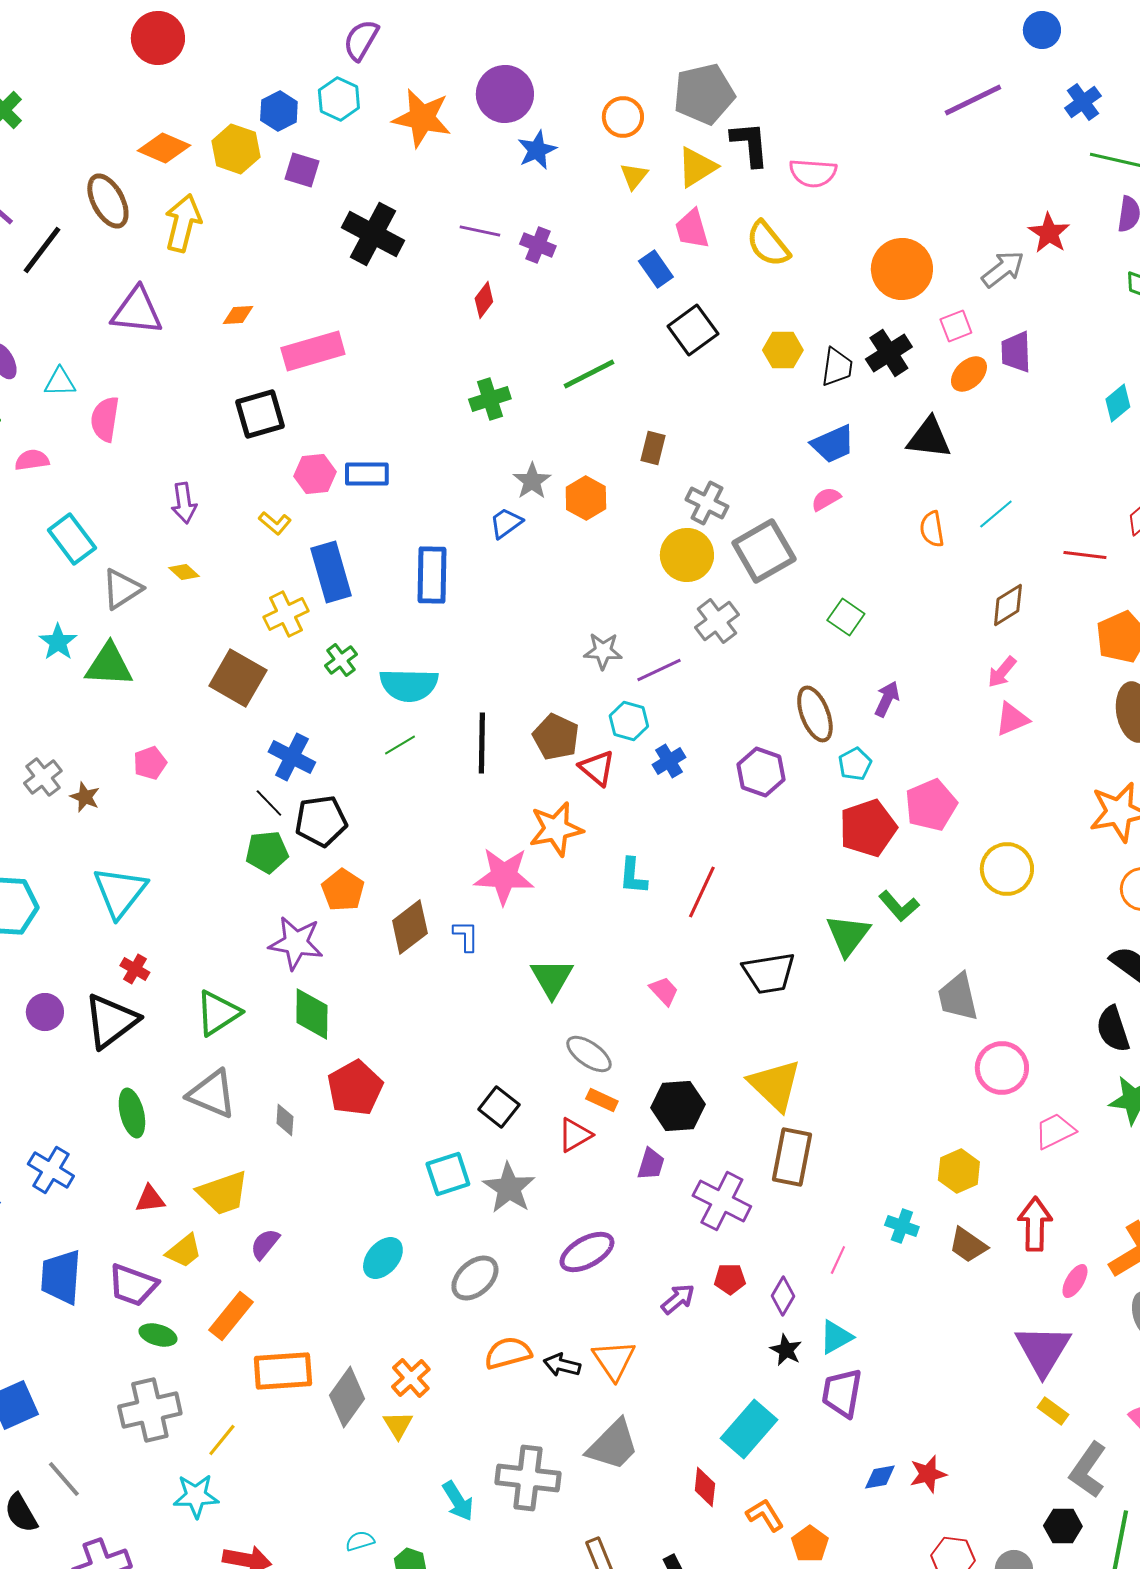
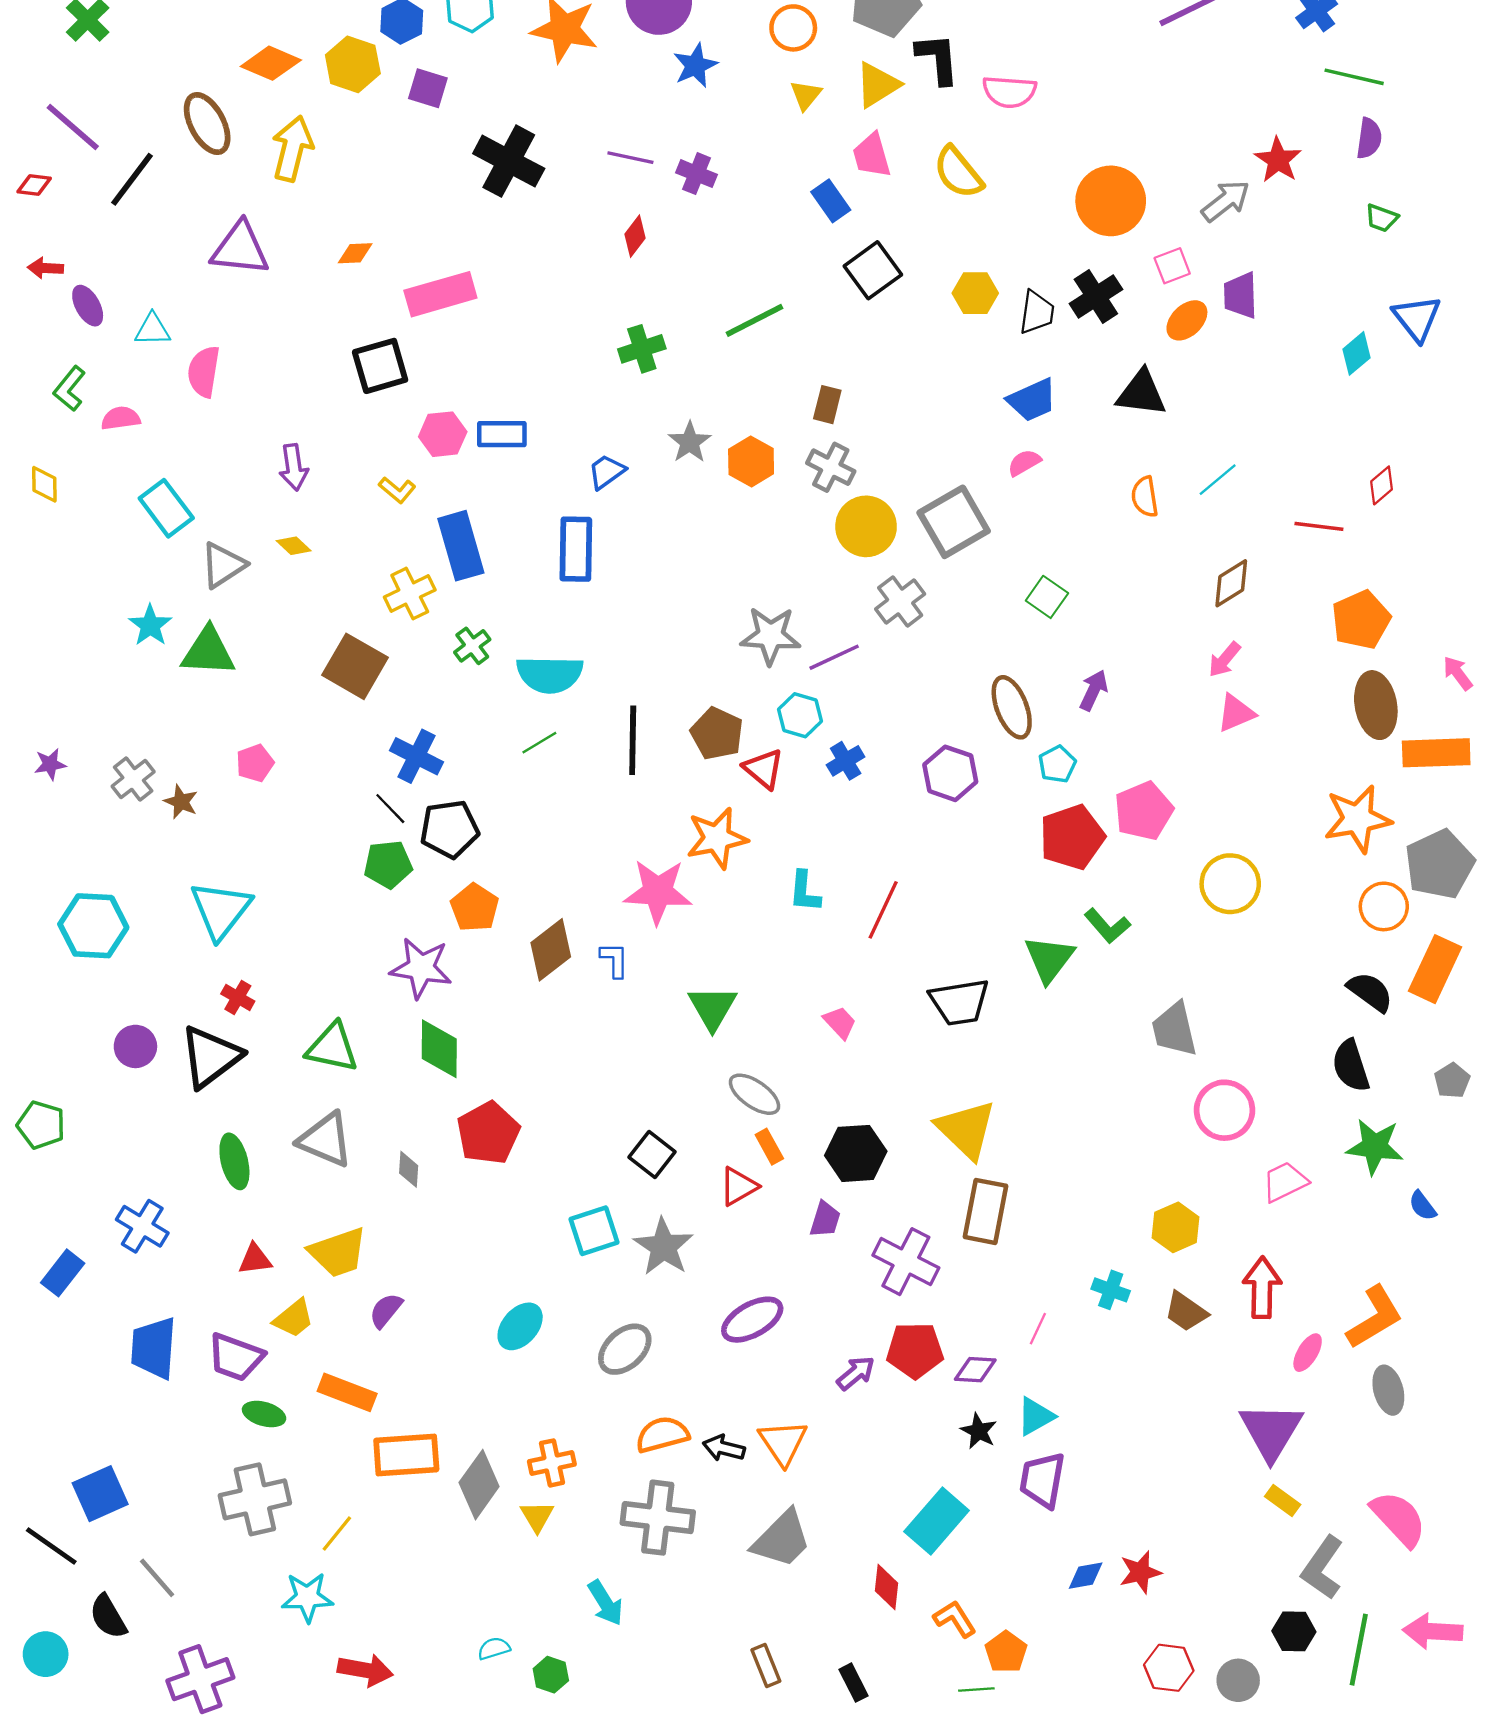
gray cross: (707, 503) -> (831, 467), moved
blue trapezoid: (506, 523) -> (607, 472), moved
gray star: (603, 651) -> (770, 636), size x1.4
green triangle: (218, 1013) -> (332, 1048), turned 45
orange rectangle: (602, 1100) -> (769, 1147), turned 36
red pentagon: (730, 1279) -> (915, 1350), size x1.6
purple diamond: (783, 1296) -> (975, 1370), turned 63
orange rectangle: (231, 1316) -> (347, 1392), turned 72
orange cross: (411, 1378) -> (552, 1463), turned 30
gray cross: (528, 1478) -> (658, 1518), moved

